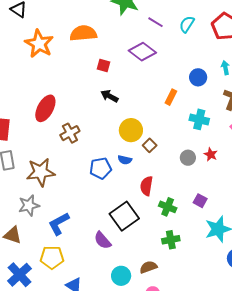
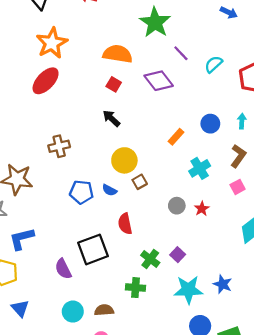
orange semicircle: (83, 33) -> (118, 54), moved
red ellipse: (45, 108) -> (46, 81), moved
cyan cross: (199, 119) -> (200, 168), turned 30
red semicircle: (146, 186) -> (125, 224), turned -36
green cross: (168, 207) -> (150, 259), moved

